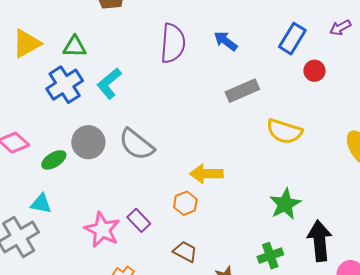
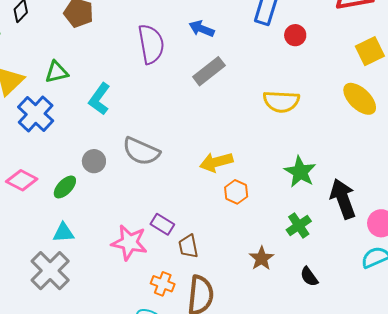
blue cross: (65, 85) -> (36, 114), moved
gray rectangle: (242, 91) -> (209, 71), moved
gray circle: (88, 142) -> (94, 161), size x0.7
orange hexagon: (185, 203) -> (236, 192), moved
brown trapezoid: (185, 252) -> (188, 246), moved, turned -115

